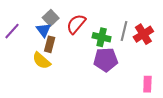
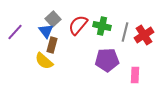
green cross: (102, 37) -> (102, 26), moved
pink rectangle: (147, 84) -> (135, 75), moved

